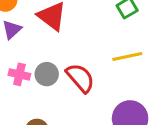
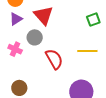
gray circle: (47, 74) -> (35, 37), moved

